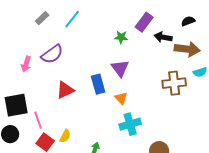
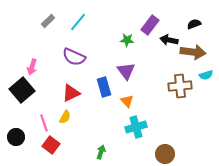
purple semicircle: (52, 54) -> (74, 57), moved, turned 60
black square: (16, 105) -> (22, 90), moved, turned -30
yellow semicircle: (65, 136) -> (65, 117), moved

